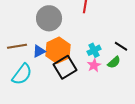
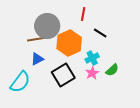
brown line: (17, 46) -> (37, 39), moved
black line: (121, 46) -> (100, 33), moved
orange hexagon: (58, 50) -> (69, 43), moved

